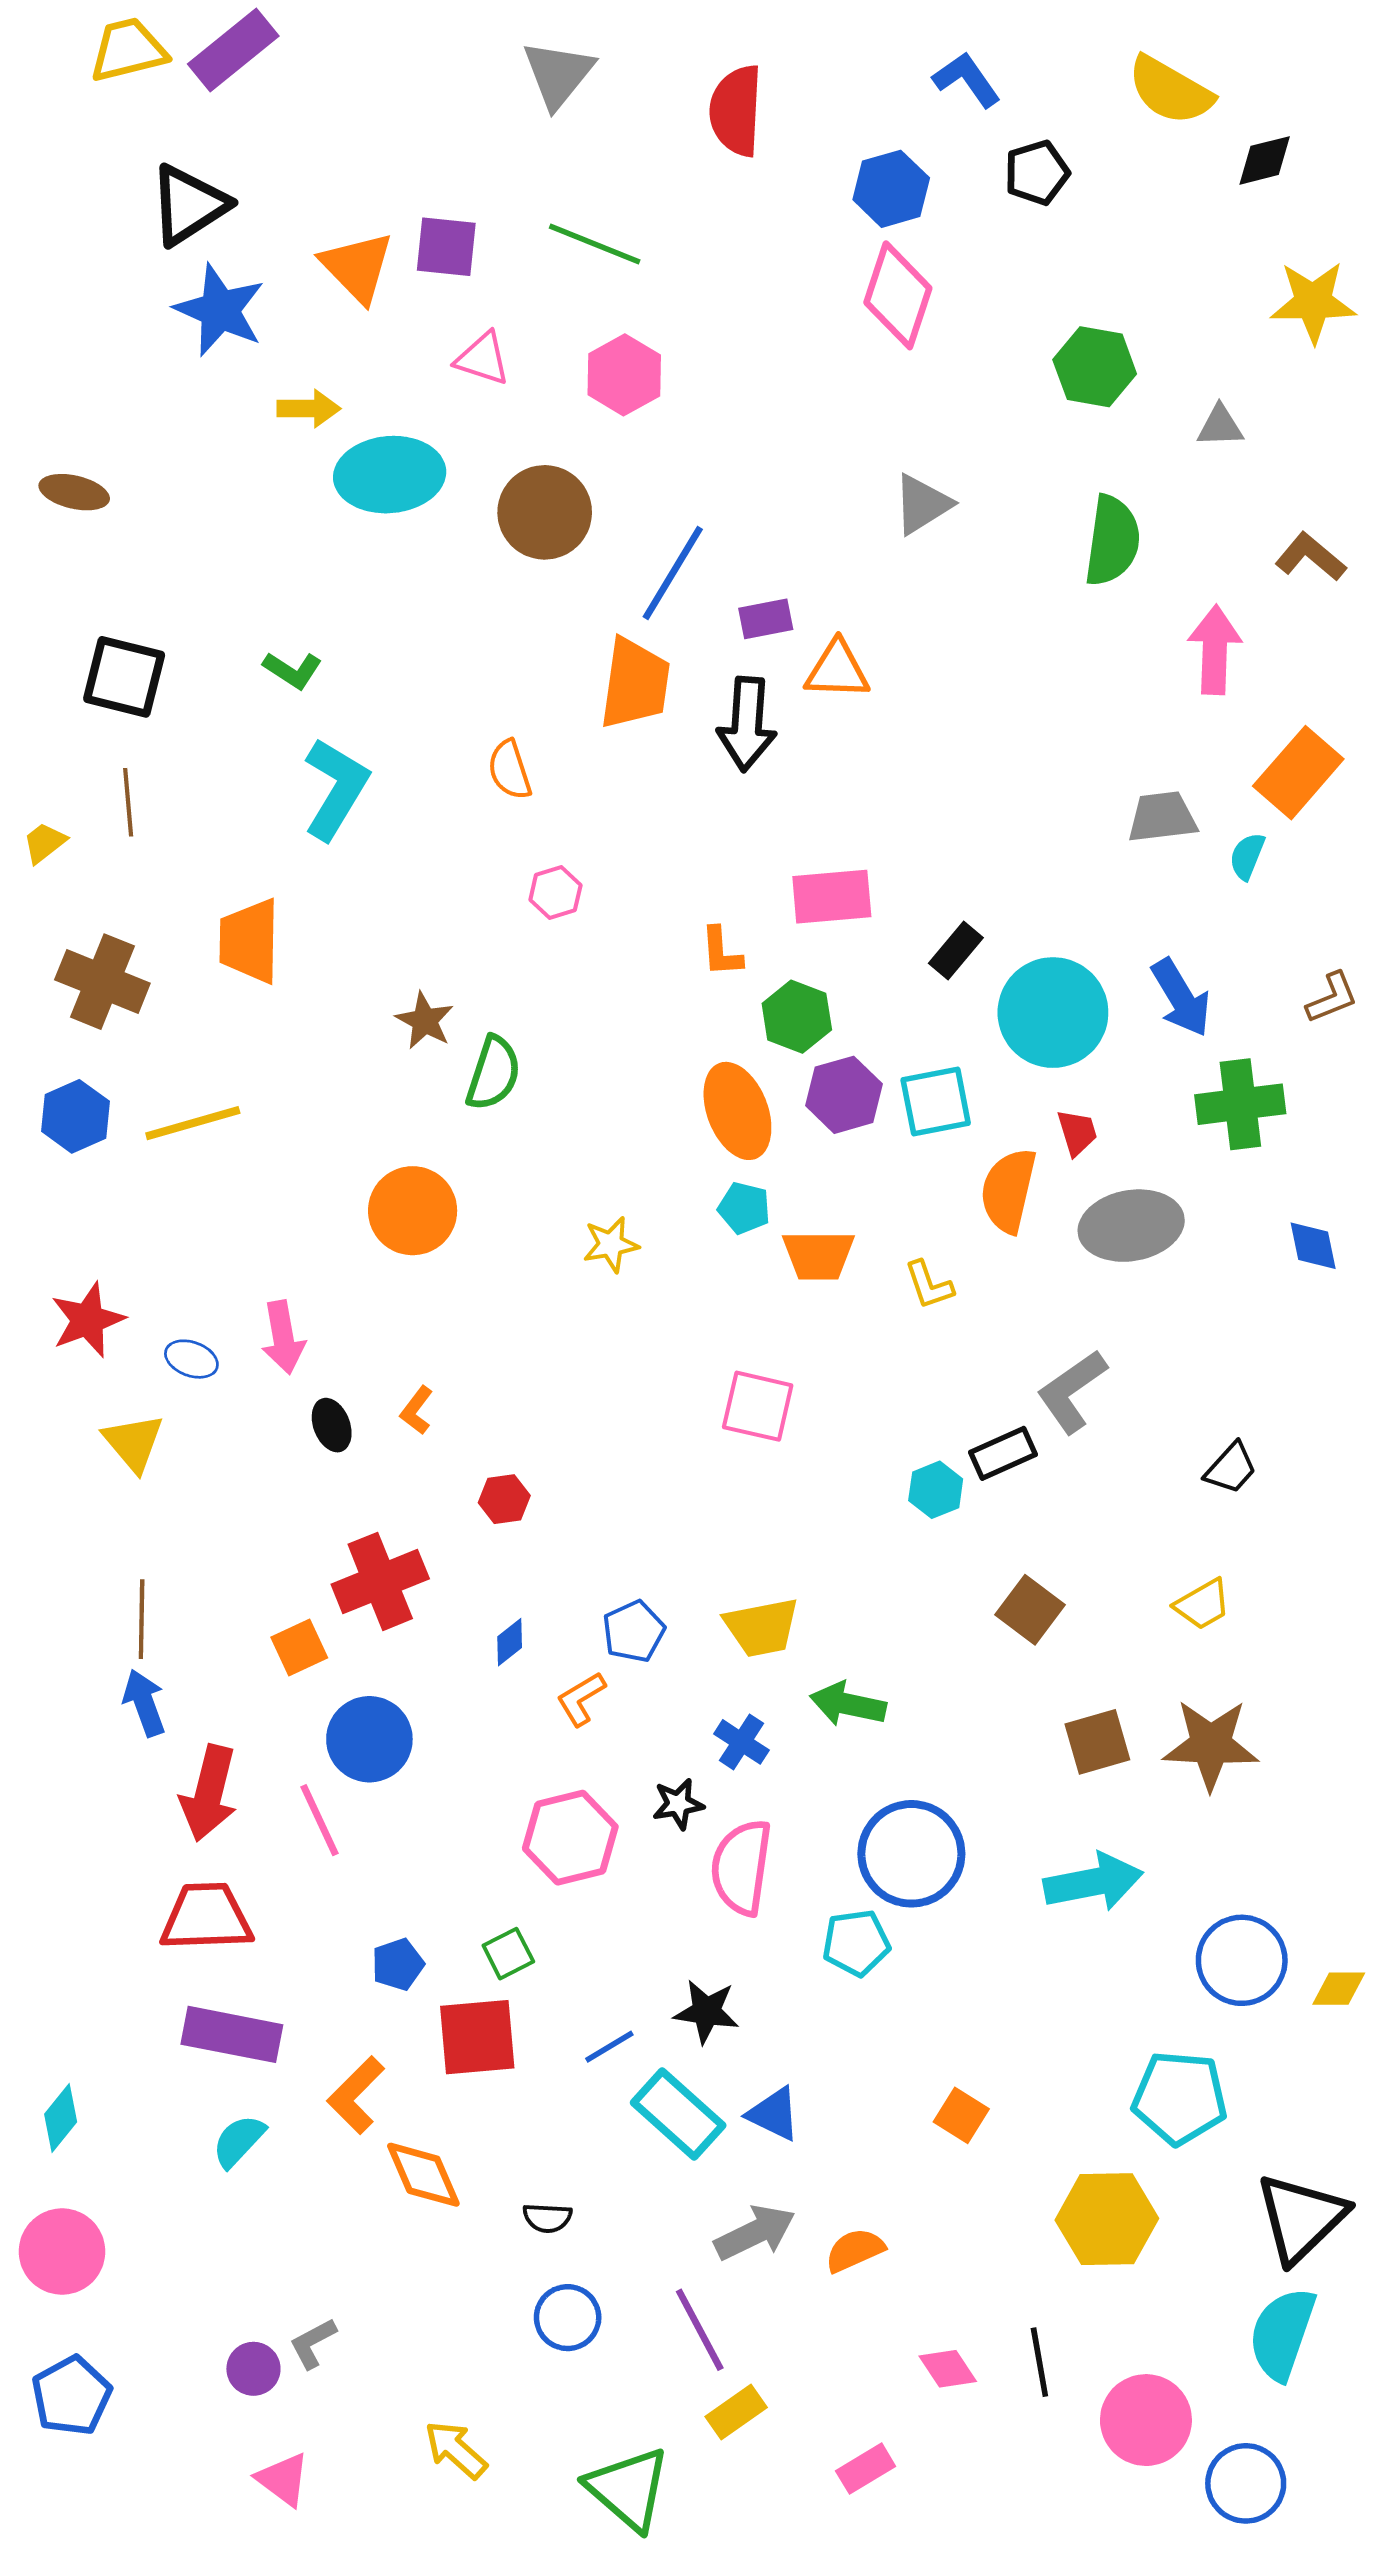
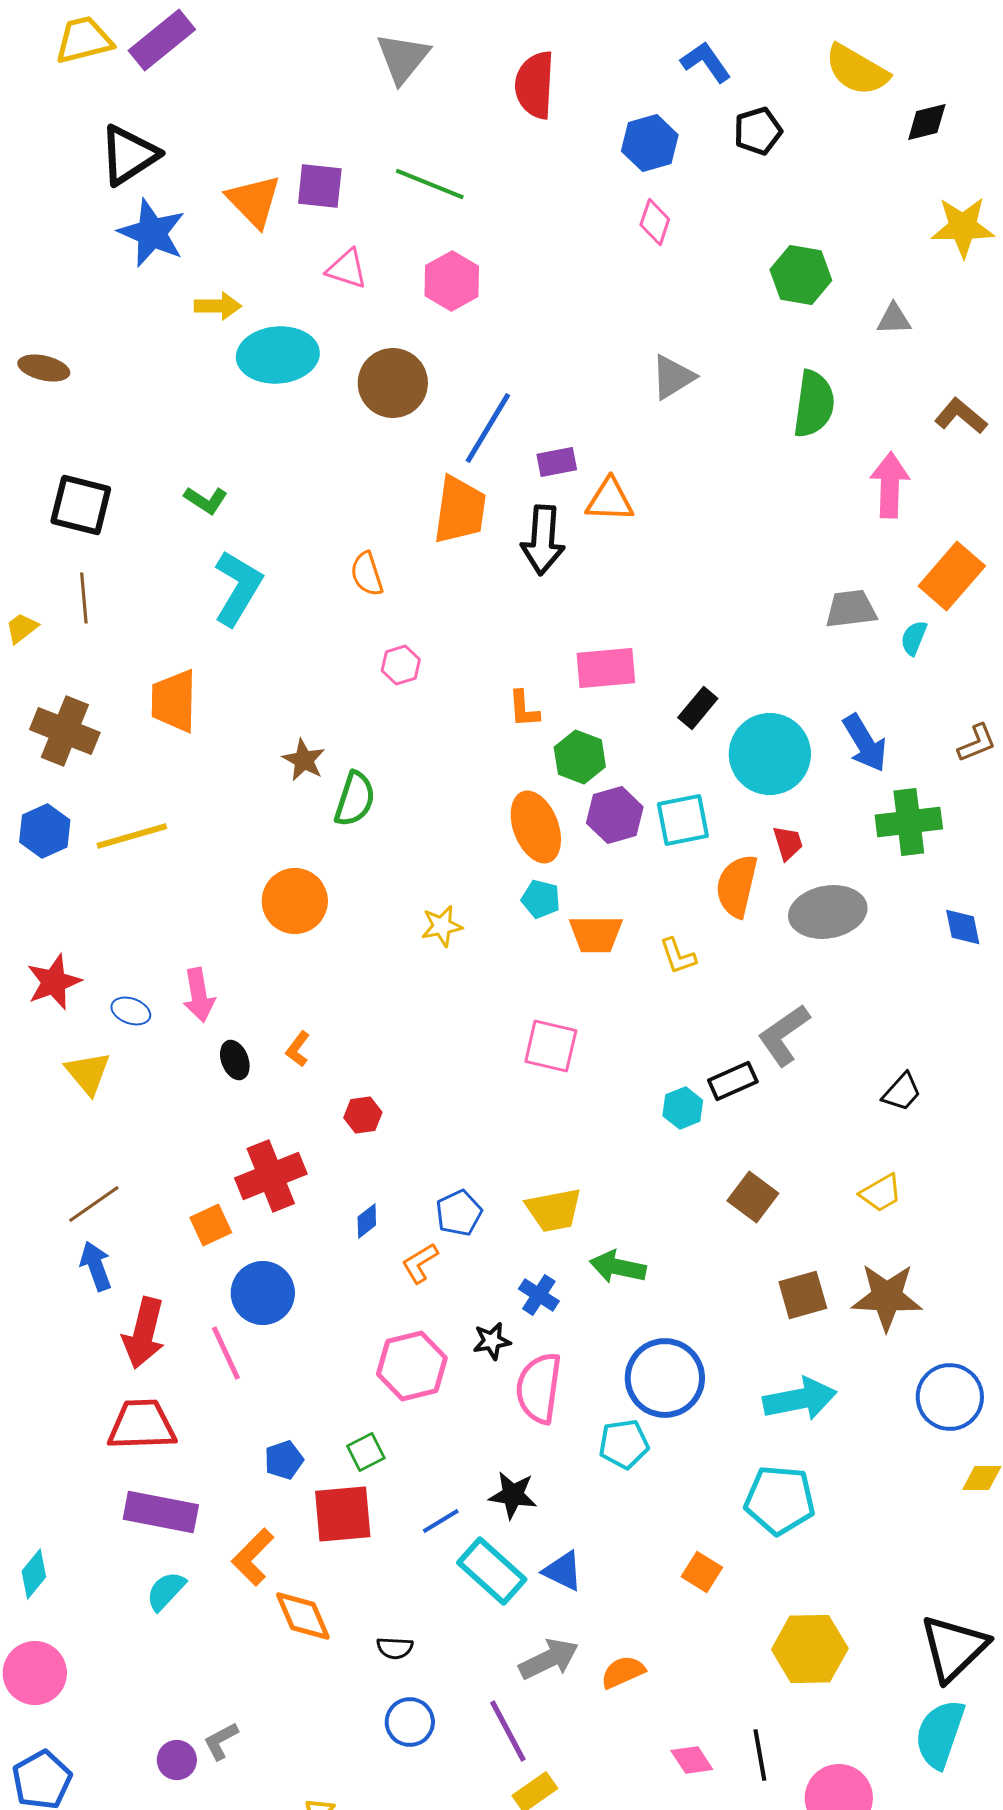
pink diamond: (898, 295) -> (655, 222), size x0.6
brown line: (142, 1619) -> (94, 1204), turned 54
blue circle: (1242, 1960) -> (950, 1397), moved
cyan pentagon: (1180, 2098) -> (780, 1500), moved

